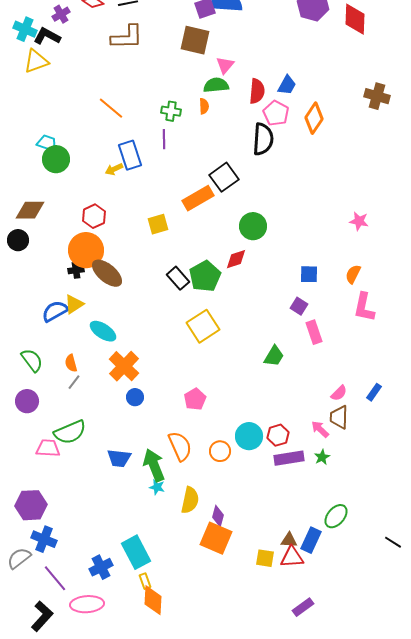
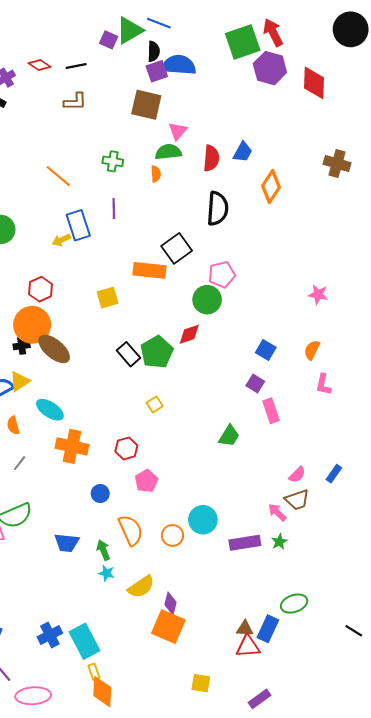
brown L-shape: (127, 37) -> (75, 102), size x0.7
green cross: (171, 111) -> (113, 161), moved
pink pentagon: (276, 113) -> (222, 275), moved, turned 30
orange rectangle: (198, 198) -> (149, 270), turned 36
blue square: (309, 274) -> (266, 350), turned 30
pink L-shape: (364, 307) -> (323, 385), size x0.7
yellow square: (203, 326) -> (155, 404), size x0.5
orange semicircle: (71, 363) -> (13, 425), moved
orange cross: (124, 366) -> (72, 446), turned -32
blue circle: (135, 397) -> (100, 494), moved
brown trapezoid: (339, 417) -> (297, 500), turned -110
red hexagon: (278, 435) -> (126, 448), moved
green arrow: (154, 465) -> (103, 550), size x0.6
yellow semicircle: (190, 500) -> (141, 587), turned 44
green ellipse: (336, 516) -> (294, 604), turned 30
yellow square: (265, 558) -> (201, 683), moved
blue cross: (101, 567) -> (50, 635), moved

